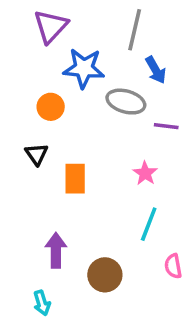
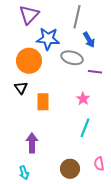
orange circle: (51, 107) -> (29, 61), size x1.6
pink semicircle: (173, 266) -> (99, 164), moved
brown circle: (105, 275) -> (70, 169), moved

